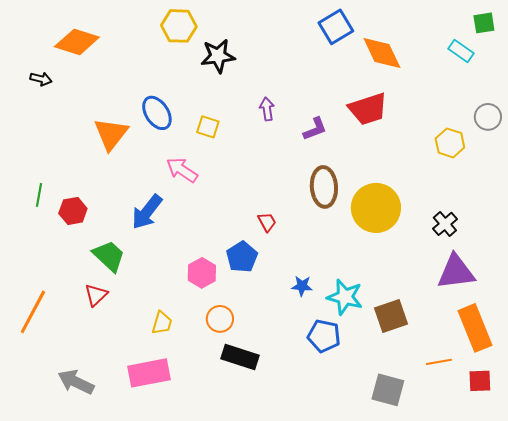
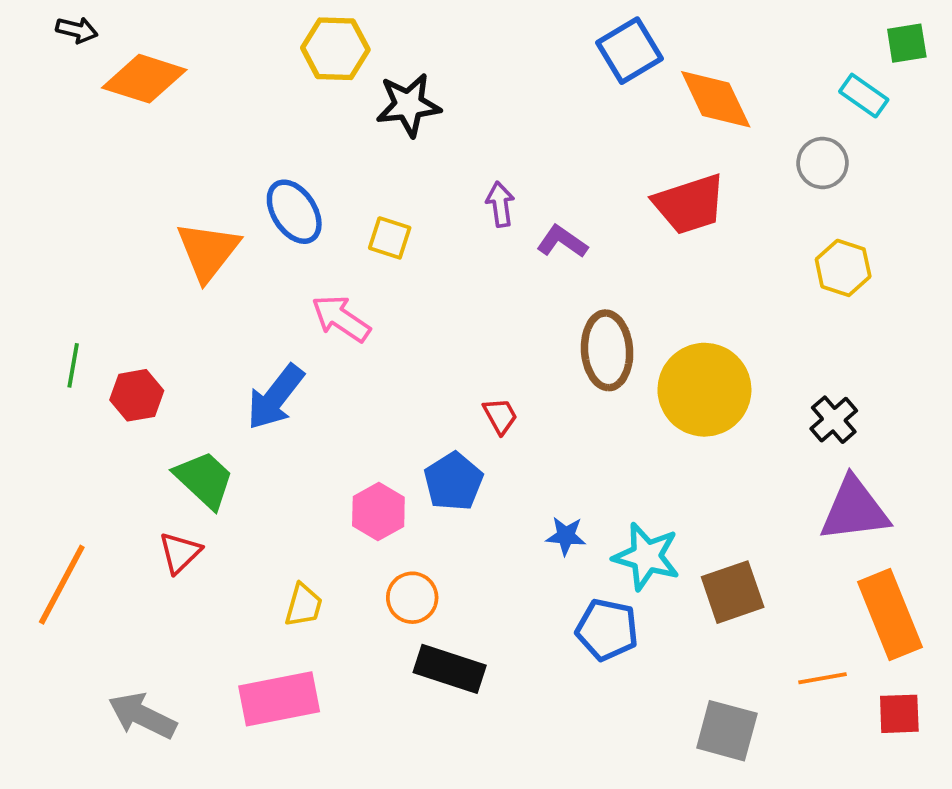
black arrow: (41, 79) -> (77, 30), moved
gray circle: (488, 117) -> (823, 163), moved
purple L-shape: (315, 129) -> (562, 242), moved, turned -124

